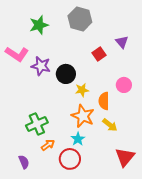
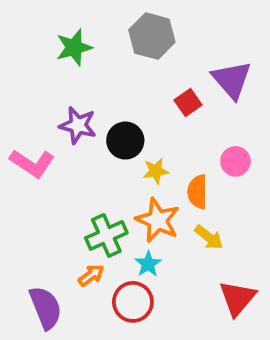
purple triangle: (122, 42) -> (232, 80), size x1.6
pink L-shape: (17, 54) -> (32, 163), moved
green cross: (37, 124) -> (106, 235), moved
purple semicircle: (24, 162) -> (46, 308), size x1.6

